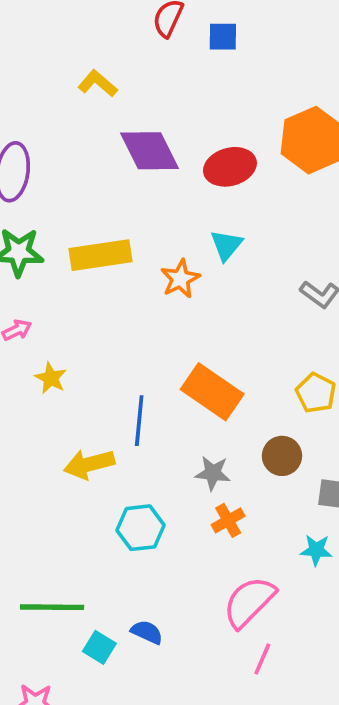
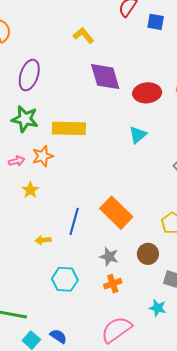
orange star: (180, 279) -> (43, 156), moved
yellow arrow: (89, 464) -> (43, 240), size x0.6

